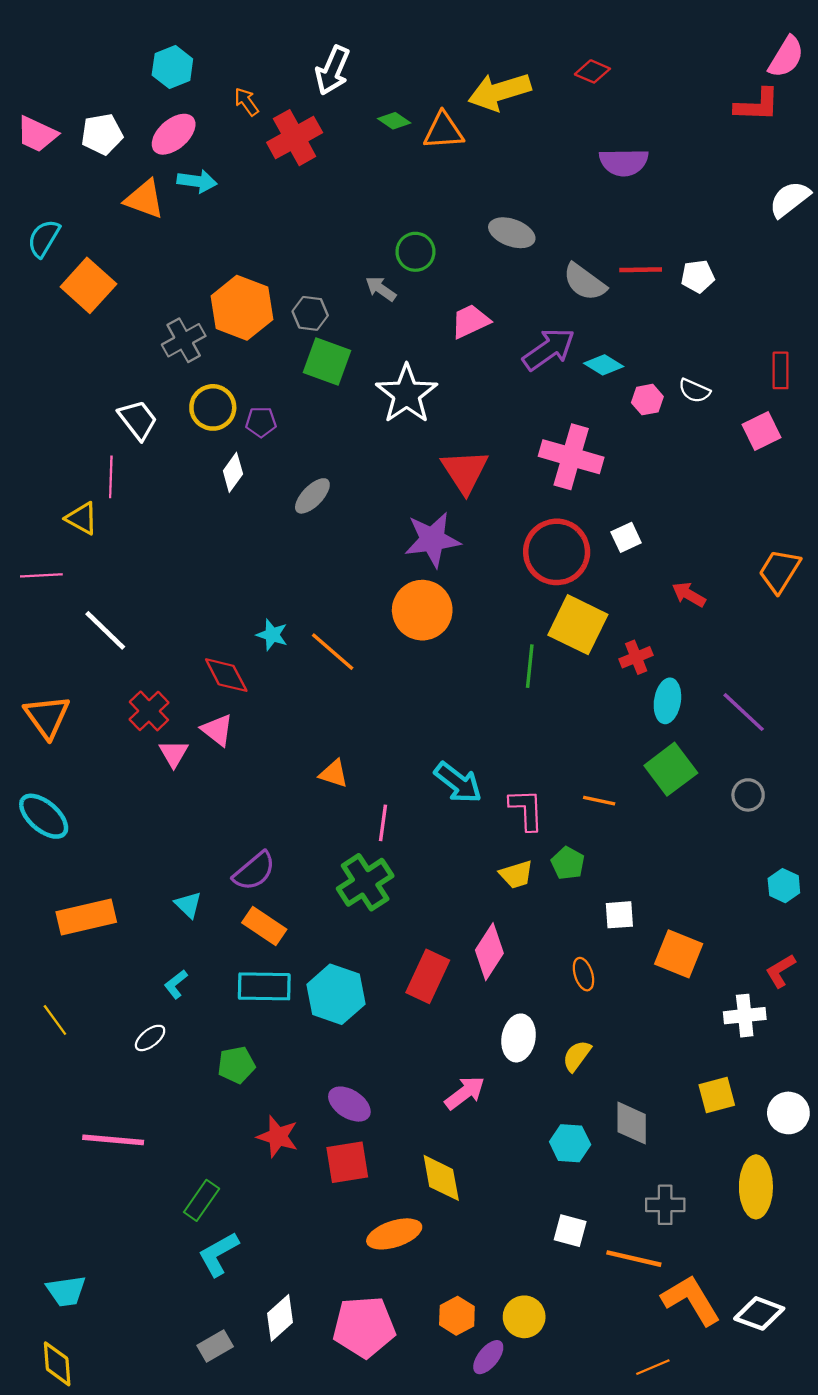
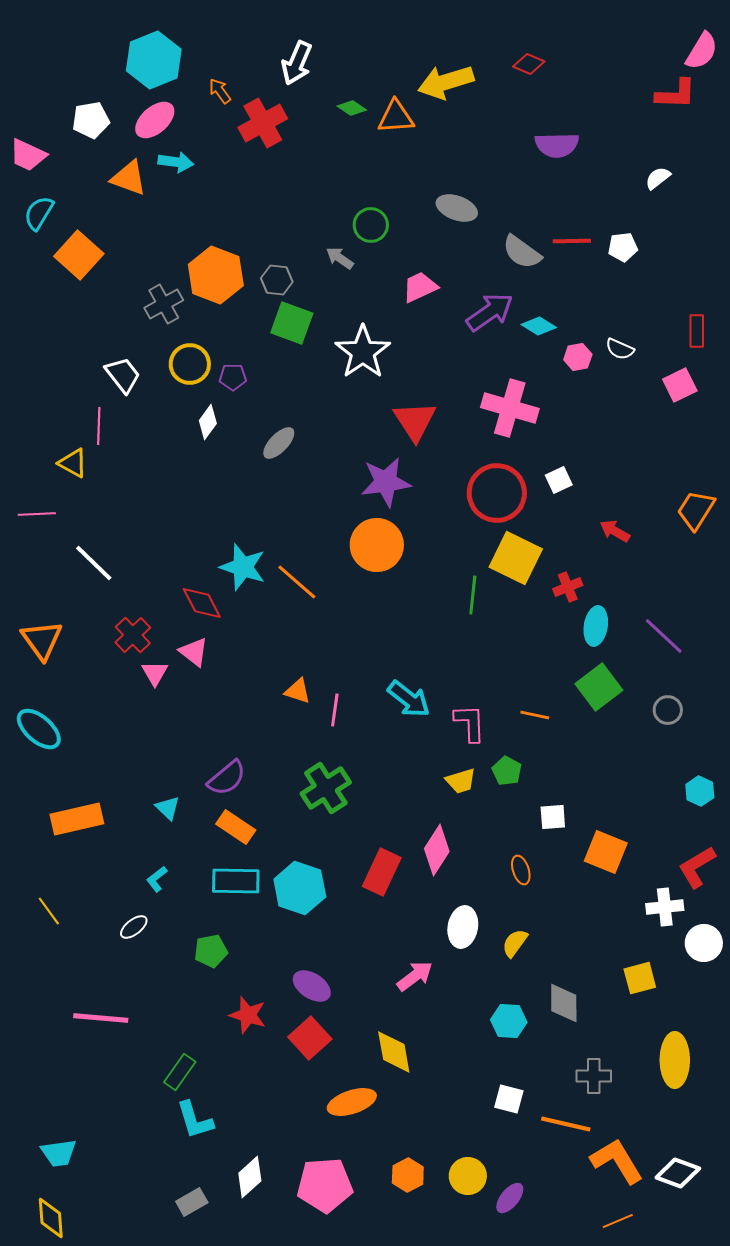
cyan hexagon: (172, 67) -> (154, 60), size x1.5
pink trapezoid: (37, 134) -> (28, 155), moved
white semicircle: (790, 199) -> (658, 178), moved, size x0.7
cyan star: (272, 635) -> (243, 567), size x1.6
pink line: (383, 823) -> (335, 710), moved
red L-shape: (781, 971) -> (697, 867), size x1.4
white circle: (788, 1113) -> (704, 943), moved
red square: (347, 1162) -> (310, 1038), turned -33
cyan L-shape: (218, 1254) -> (195, 1120), turned -78
purple ellipse: (488, 1357) -> (510, 1198), moved
orange line: (653, 1367) -> (618, 1221), moved

